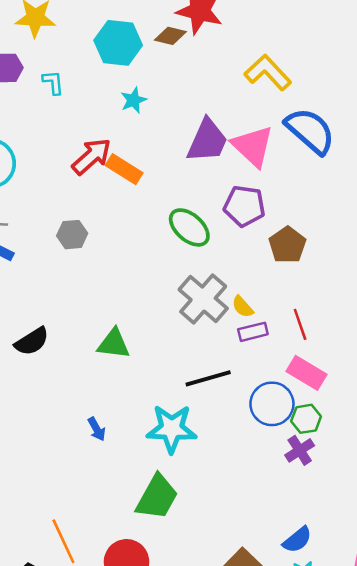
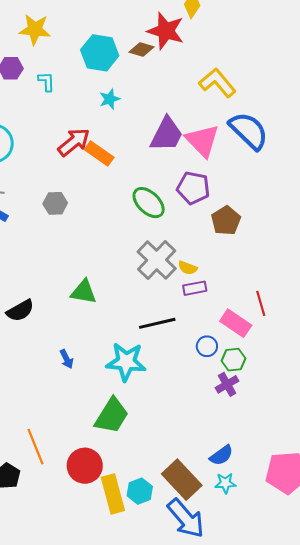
yellow semicircle: (243, 307) -> (188, 268), turned -30
red line: (300, 324) -> (261, 303), moved
black semicircle: (32, 341) -> (20, 311), moved
blue circle: (272, 404) -> (207, 346), size x0.6

